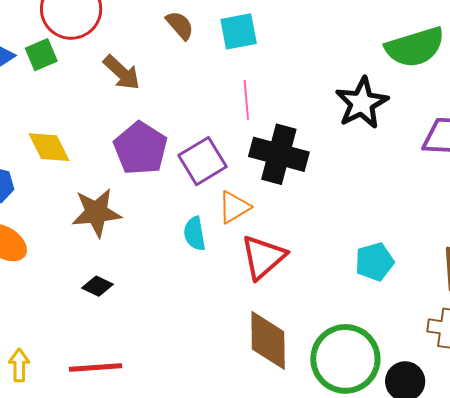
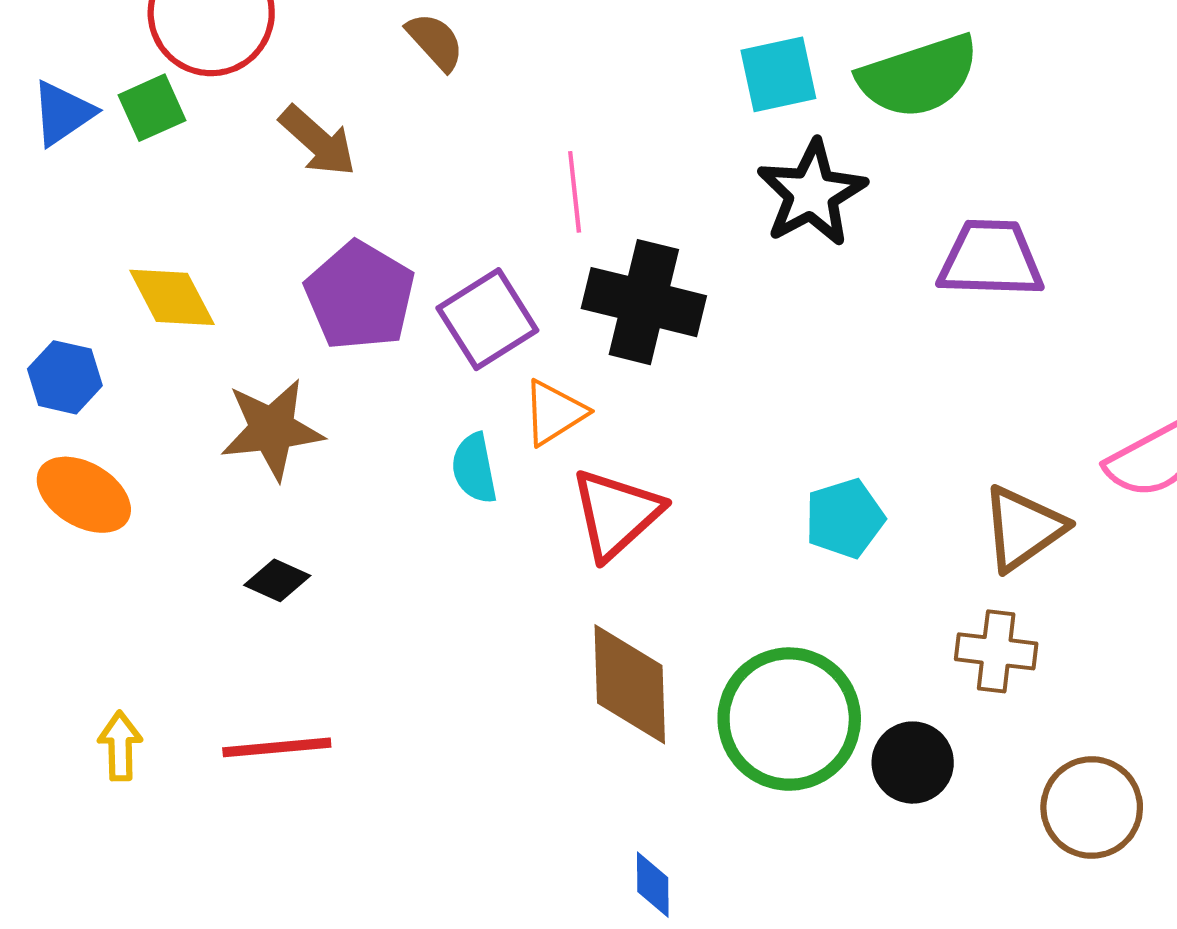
cyan square: (239, 31) -> (778, 74), moved

